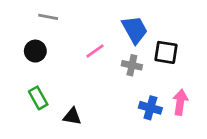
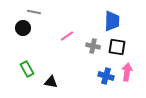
blue trapezoid: (135, 30) -> (112, 21), moved, turned 30
black circle: (35, 51) -> (23, 28), moved
black square: (166, 52) -> (117, 47), moved

